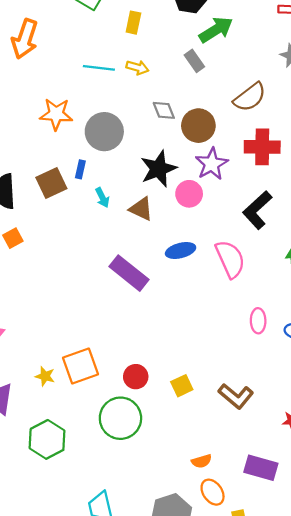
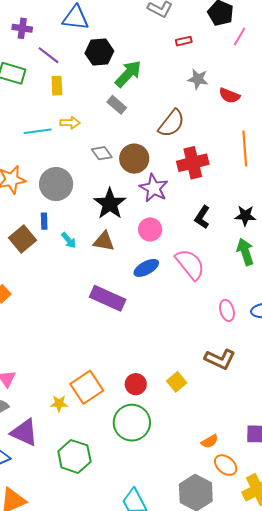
pink circle: (189, 194) -> (150, 229), moved
black L-shape: (257, 210) -> (202, 217), size x0.7
brown L-shape: (236, 396) -> (220, 359), moved

